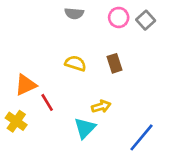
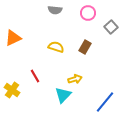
gray square: (146, 20) -> (111, 27), moved
brown rectangle: (115, 63) -> (85, 47), turned 48
orange triangle: (26, 85) -> (13, 38), moved

